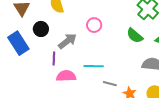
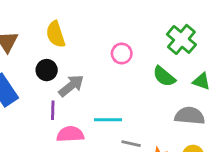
pink circle: (94, 25) -> (122, 53), moved
black circle: (41, 29) -> (47, 70), moved

